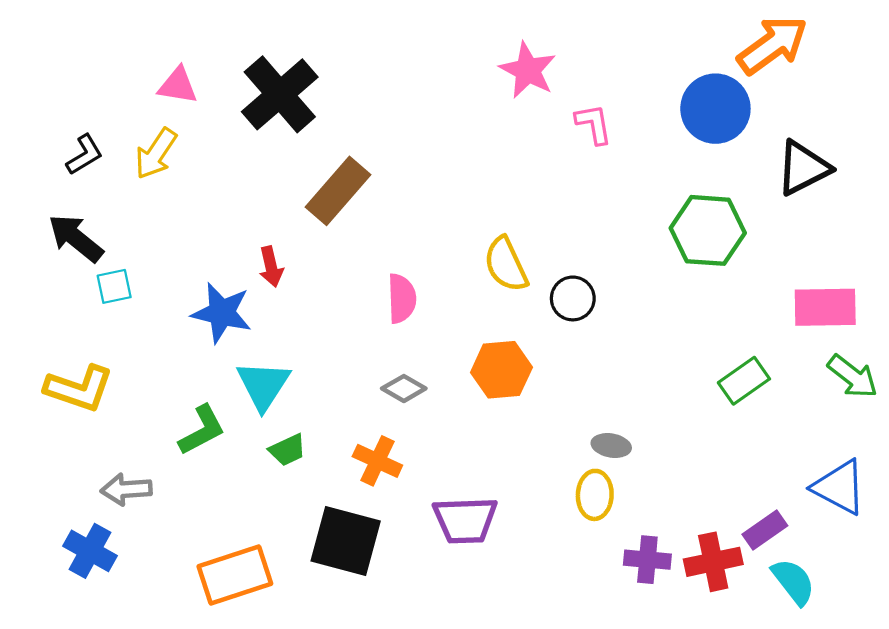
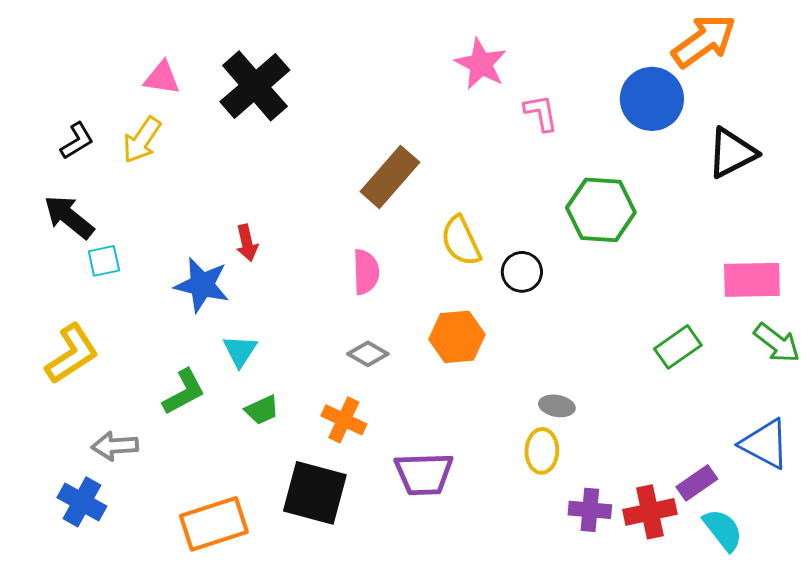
brown rectangle: (338, 191) -> (390, 177), moved
green hexagon: (708, 230) -> (601, 210), moved
cyan triangle: (263, 385) -> (240, 351), size x0.7
yellow L-shape: (79, 388) -> (72, 354), turned -52

